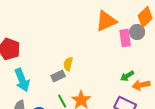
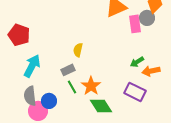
gray rectangle: (58, 76) -> (68, 70), moved
cyan arrow: (22, 80) -> (32, 66), turned -130

